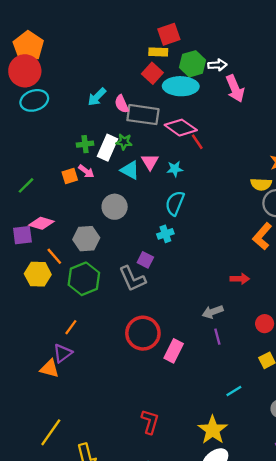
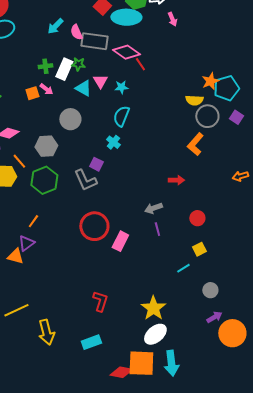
pink arrow: (235, 89) -> (172, 19), size x0.6
cyan cross: (165, 234) -> (113, 142), turned -32
cyan line: (234, 391) -> (183, 268), moved
yellow line: (51, 432) -> (16, 310), turned 30

